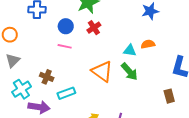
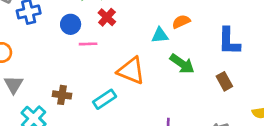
pink line: (65, 46) -> (88, 44), moved
green arrow: (129, 72) -> (182, 64), moved
cyan rectangle: (66, 93) -> (105, 99), moved

